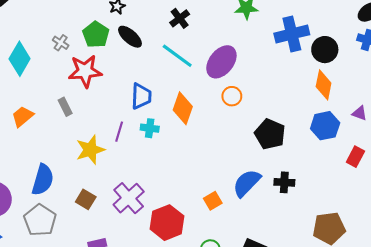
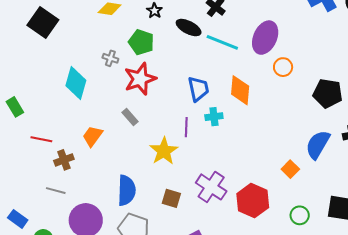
black ellipse: (130, 37) -> (189, 28), moved

